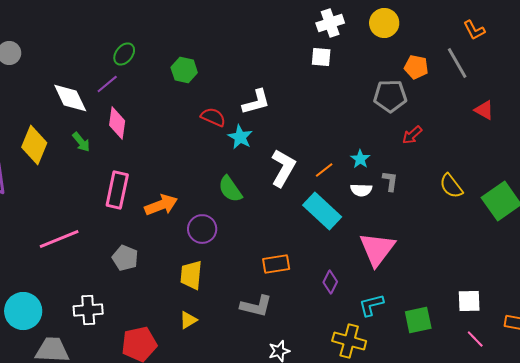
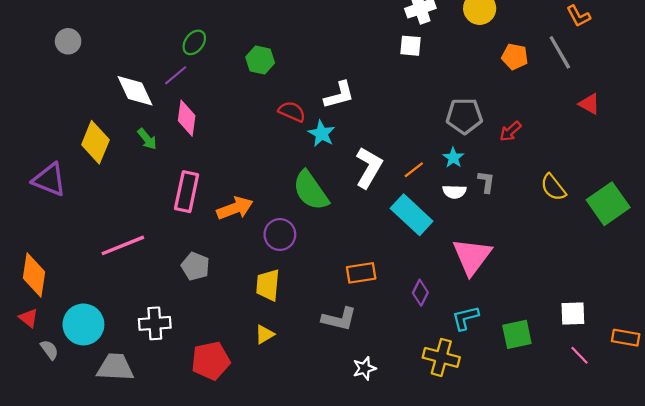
gray pentagon: (390, 96) -> (464, 116), moved
green semicircle: (230, 189) -> (311, 191), size x1.4

